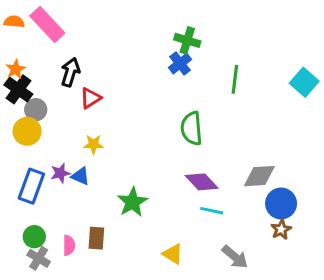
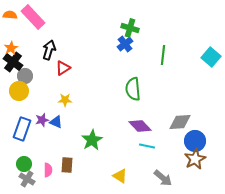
brown star: (281, 229) -> (195, 159), size x1.5

